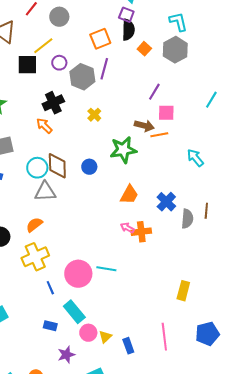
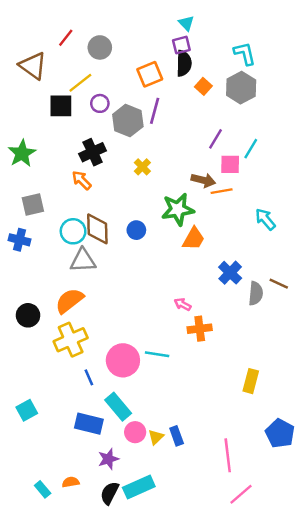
purple square: (126, 15) -> (181, 45), turned -35
cyan line: (211, 100) -> (251, 149), moved
orange trapezoid: (129, 195) -> (194, 239), moved
brown line: (206, 211) -> (279, 284), turned -70
orange semicircle: (34, 225) -> (69, 301), size x1.4
orange cross: (141, 232) -> (200, 329), moved
blue rectangle: (50, 326) -> (89, 424), size x1.6
blue pentagon: (207, 334) -> (280, 433), turned -30
pink line: (164, 337) -> (228, 455), moved
blue rectangle: (128, 346) -> (177, 436), moved

